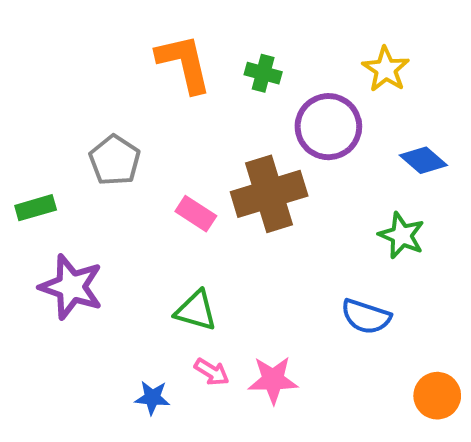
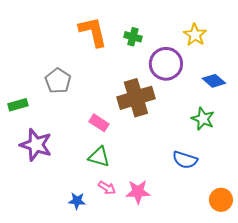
pink rectangle: (196, 214) -> (99, 123), moved

